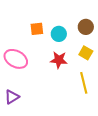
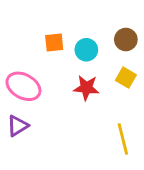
yellow line: (84, 83) -> (123, 139), moved
purple triangle: (12, 97) -> (18, 126), moved

